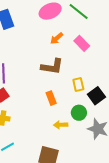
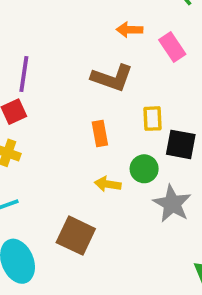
orange arrow: (57, 38) -> (129, 30), turned 32
black square: (96, 96) -> (181, 144), turned 36

